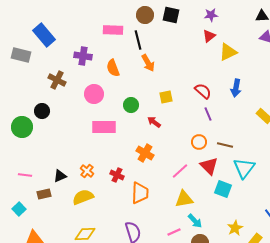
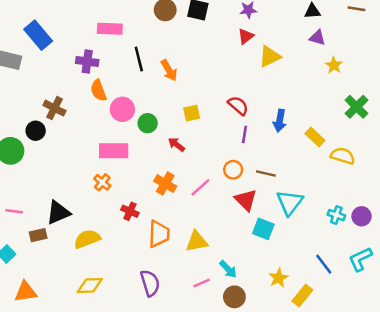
pink rectangle: (113, 30) -> (110, 29), moved
black line: (138, 40) -> (139, 59), moved
orange semicircle: (113, 68) -> (99, 90), moved
brown cross: (57, 80) -> (54, 108), moved
blue arrow: (236, 88) -> (280, 121), moved
pink circle: (94, 94) -> (122, 109), moved
purple line: (208, 114) -> (244, 134), turned 32
orange cross: (87, 171) -> (102, 182), moved
pink line: (180, 171) -> (200, 187), moved
black triangle: (60, 176) -> (58, 213), size x1.5
yellow triangle: (184, 199) -> (197, 241), moved

